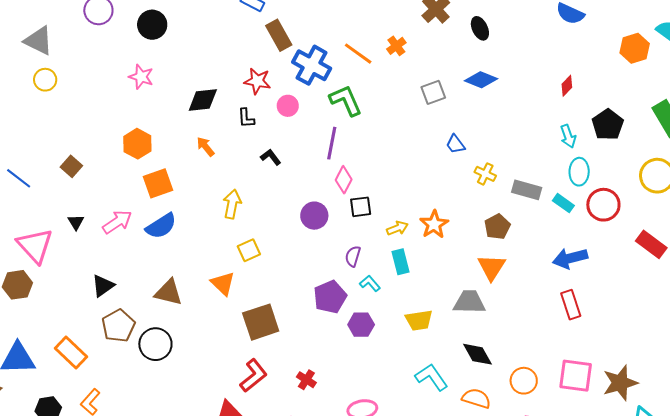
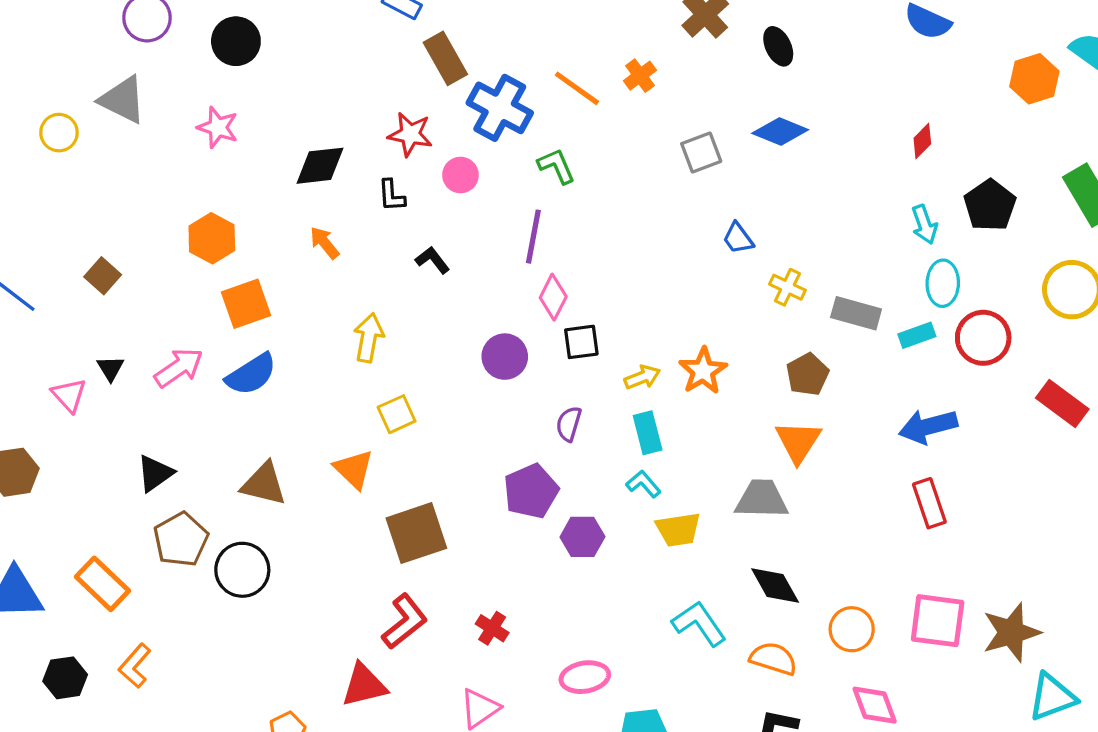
gray triangle: (39, 41) -> (123, 100), moved
green L-shape: (346, 100) -> (556, 166), size x0.7
cyan rectangle: (563, 203) -> (917, 335), turned -55
pink triangle: (35, 246) -> (69, 395), moved, size x0.6
cyan L-shape: (370, 283) -> (643, 484), moved

